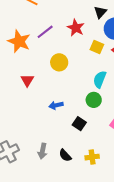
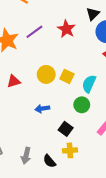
yellow square: (97, 47) -> (67, 76), moved
yellow circle: (59, 62) -> (46, 74), moved
red triangle: (27, 80) -> (14, 81), turned 40
yellow cross: (92, 157) -> (70, 150), moved

